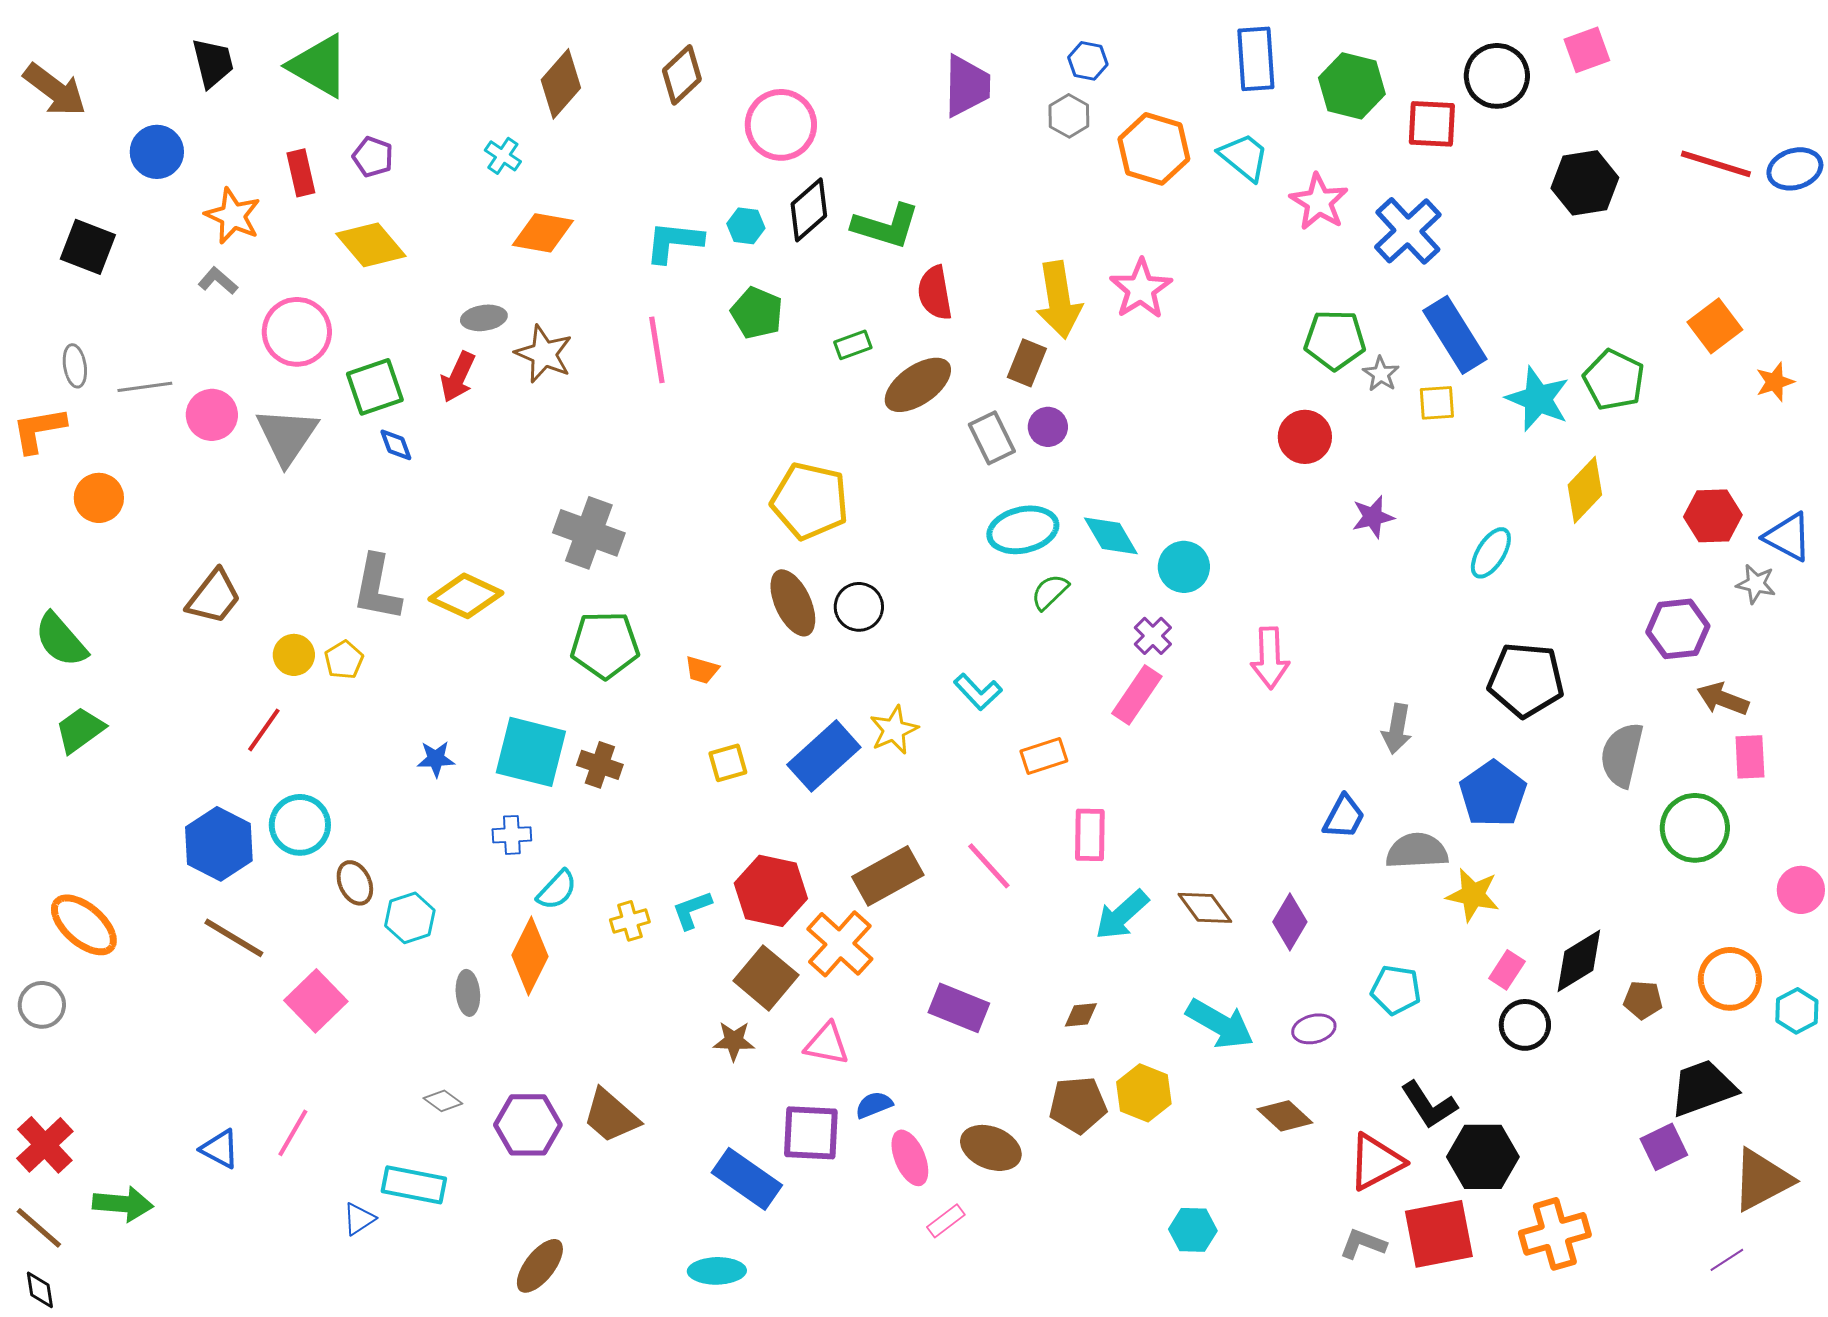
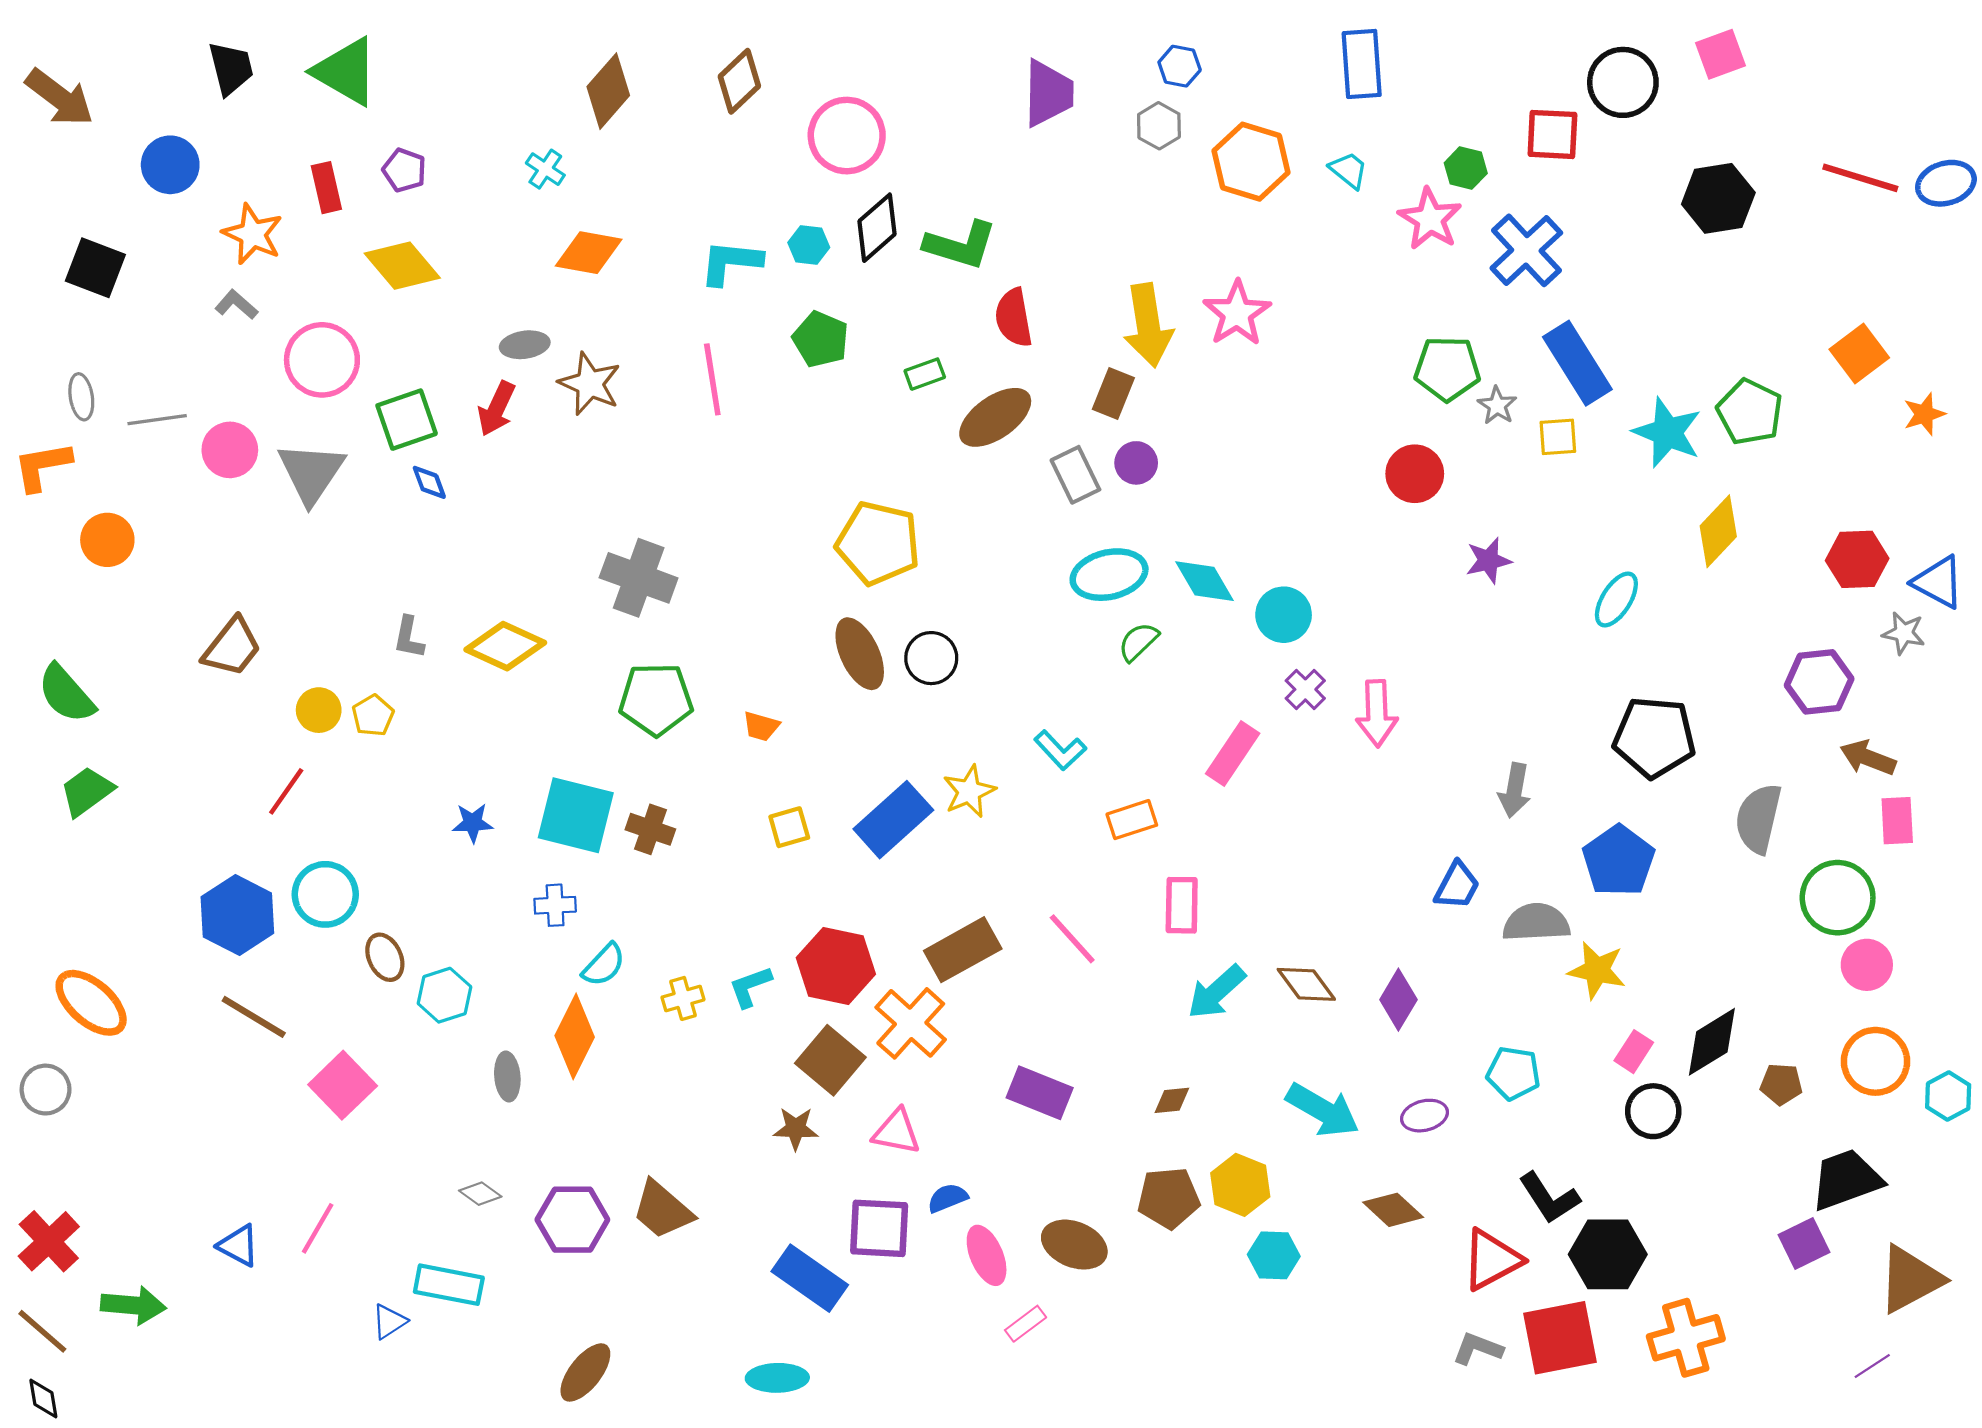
green hexagon: (1352, 86) -> (1466, 168), moved, size x0.6
cyan trapezoid: (1244, 157) -> (1349, 170), size x0.7
gray L-shape: (377, 588) -> (409, 637), size x0.6
purple cross: (1153, 636) -> (1305, 689), moved
pink circle: (1801, 890) -> (1867, 965), moved
cyan hexagon: (1193, 1230) -> (1274, 1255), moved

